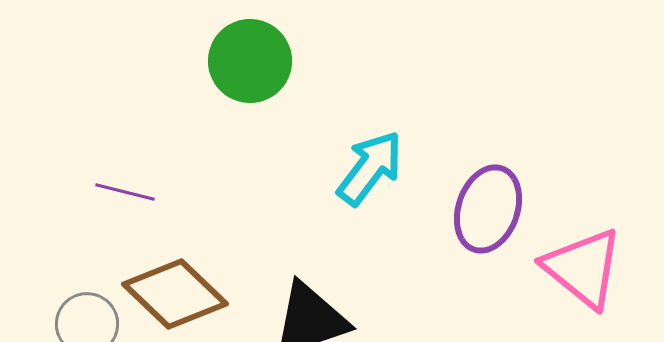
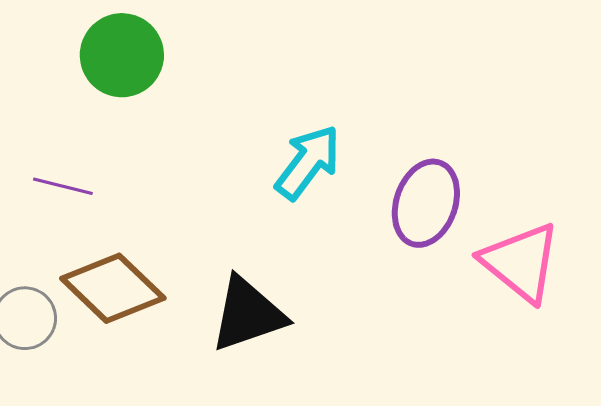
green circle: (250, 61) -> (122, 55), moved

